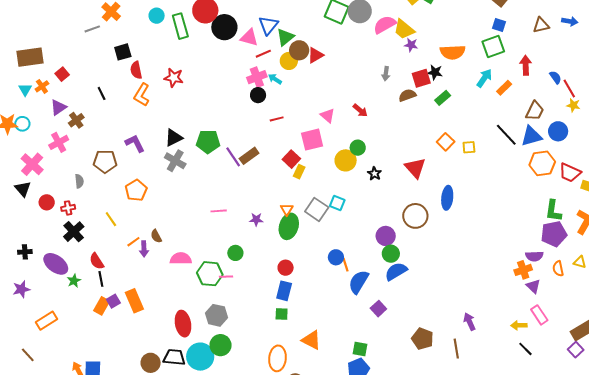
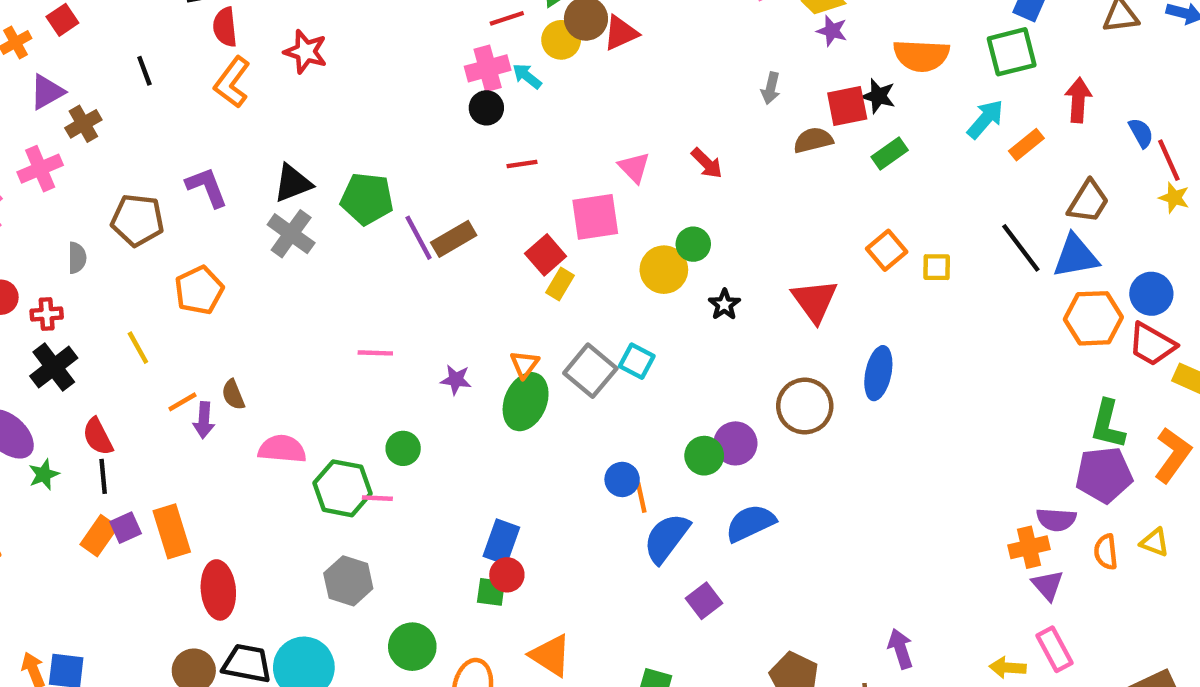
blue circle: (558, 131) -> (1151, 294), moved
green circle: (391, 254) -> (704, 456), moved
red circle: (286, 268) -> (507, 575), moved
red ellipse: (183, 324) -> (218, 590), moved
green circle: (221, 345) -> (412, 647), moved

